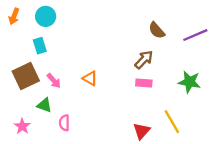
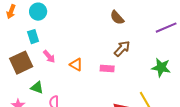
brown semicircle: (157, 30) -> (117, 18), moved
pink arrow: (54, 81) -> (49, 57), moved
pink rectangle: (144, 83) -> (107, 69), moved

